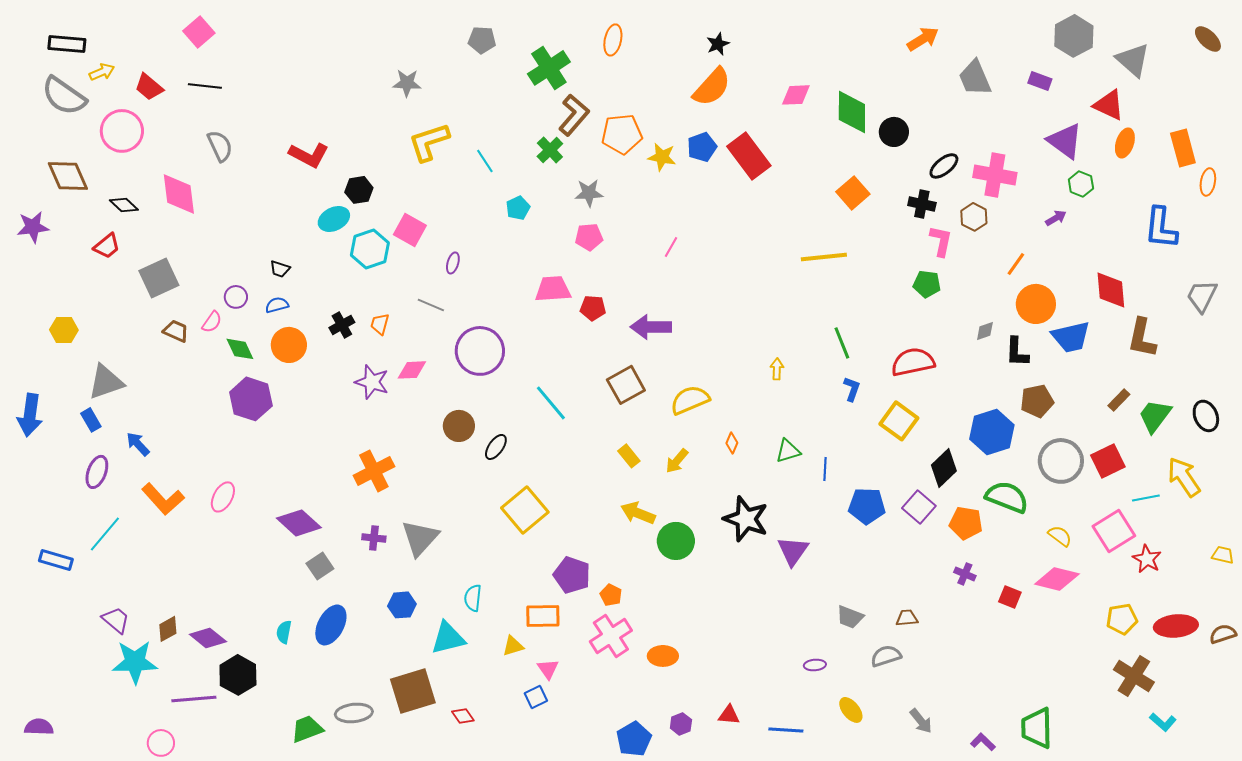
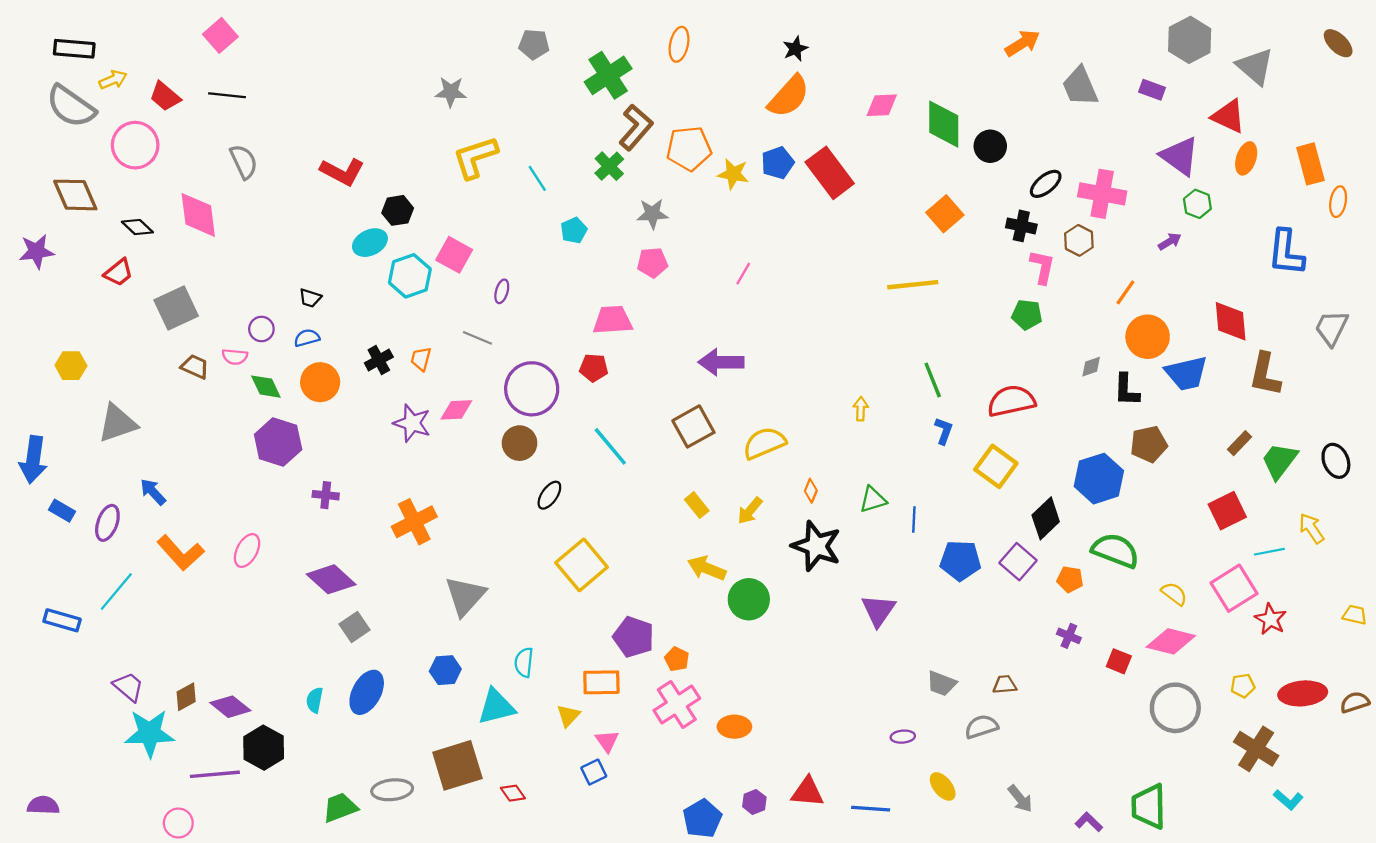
red pentagon: (593, 308) -> (594, 368), moved
pink semicircle: (212, 322) -> (235, 357), turned 60
blue rectangle: (91, 420) -> (62, 511), moved, turned -30
brown circle: (459, 426) -> (520, 443), moved
gray circle: (1061, 461) -> (1175, 708), moved
yellow arrow: (1184, 477) -> (1312, 528), size x0.7
black star: (746, 519) -> (816, 546), moved
orange pentagon: (966, 523) -> (1070, 579), size x0.7
purple cross: (374, 538) -> (326, 495), moved
yellow pentagon: (1122, 619) -> (1243, 686), size x0.7
yellow triangle: (513, 646) -> (568, 716), turned -30
red triangle: (729, 715) -> (808, 792), size x1.4

